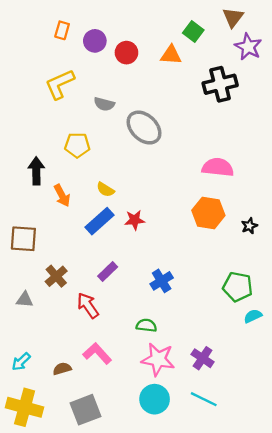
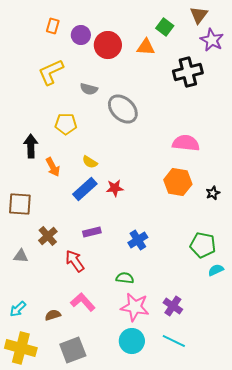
red circle: (126, 53) -> (108, 45), size x1.4
purple rectangle: (108, 272) -> (92, 232), turned 30

